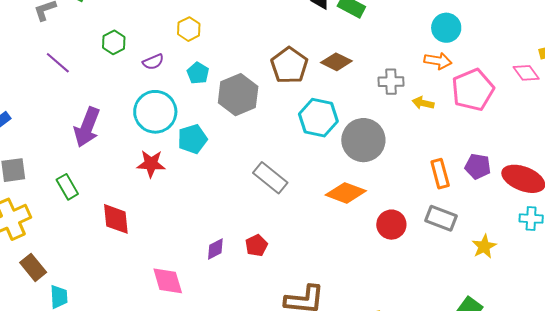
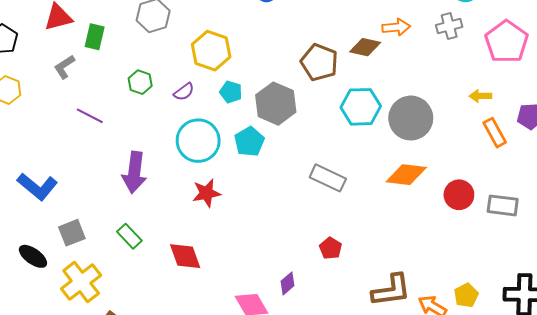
yellow hexagon: (189, 29) -> (211, 51), size x1.6
orange arrow: (438, 61) -> (396, 27), moved
gray cross: (391, 82) -> (449, 26), moved
yellow arrow: (423, 103) -> (480, 96), moved
cyan pentagon: (192, 139) -> (249, 142), moved
gray rectangle: (441, 218) -> (503, 205), moved
purple diamond: (215, 249) -> (287, 283), moved

